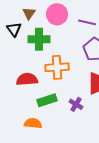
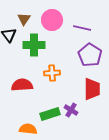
orange cross: (57, 67) -> (52, 73), size x0.7
green rectangle: (47, 100) -> (50, 114), moved

